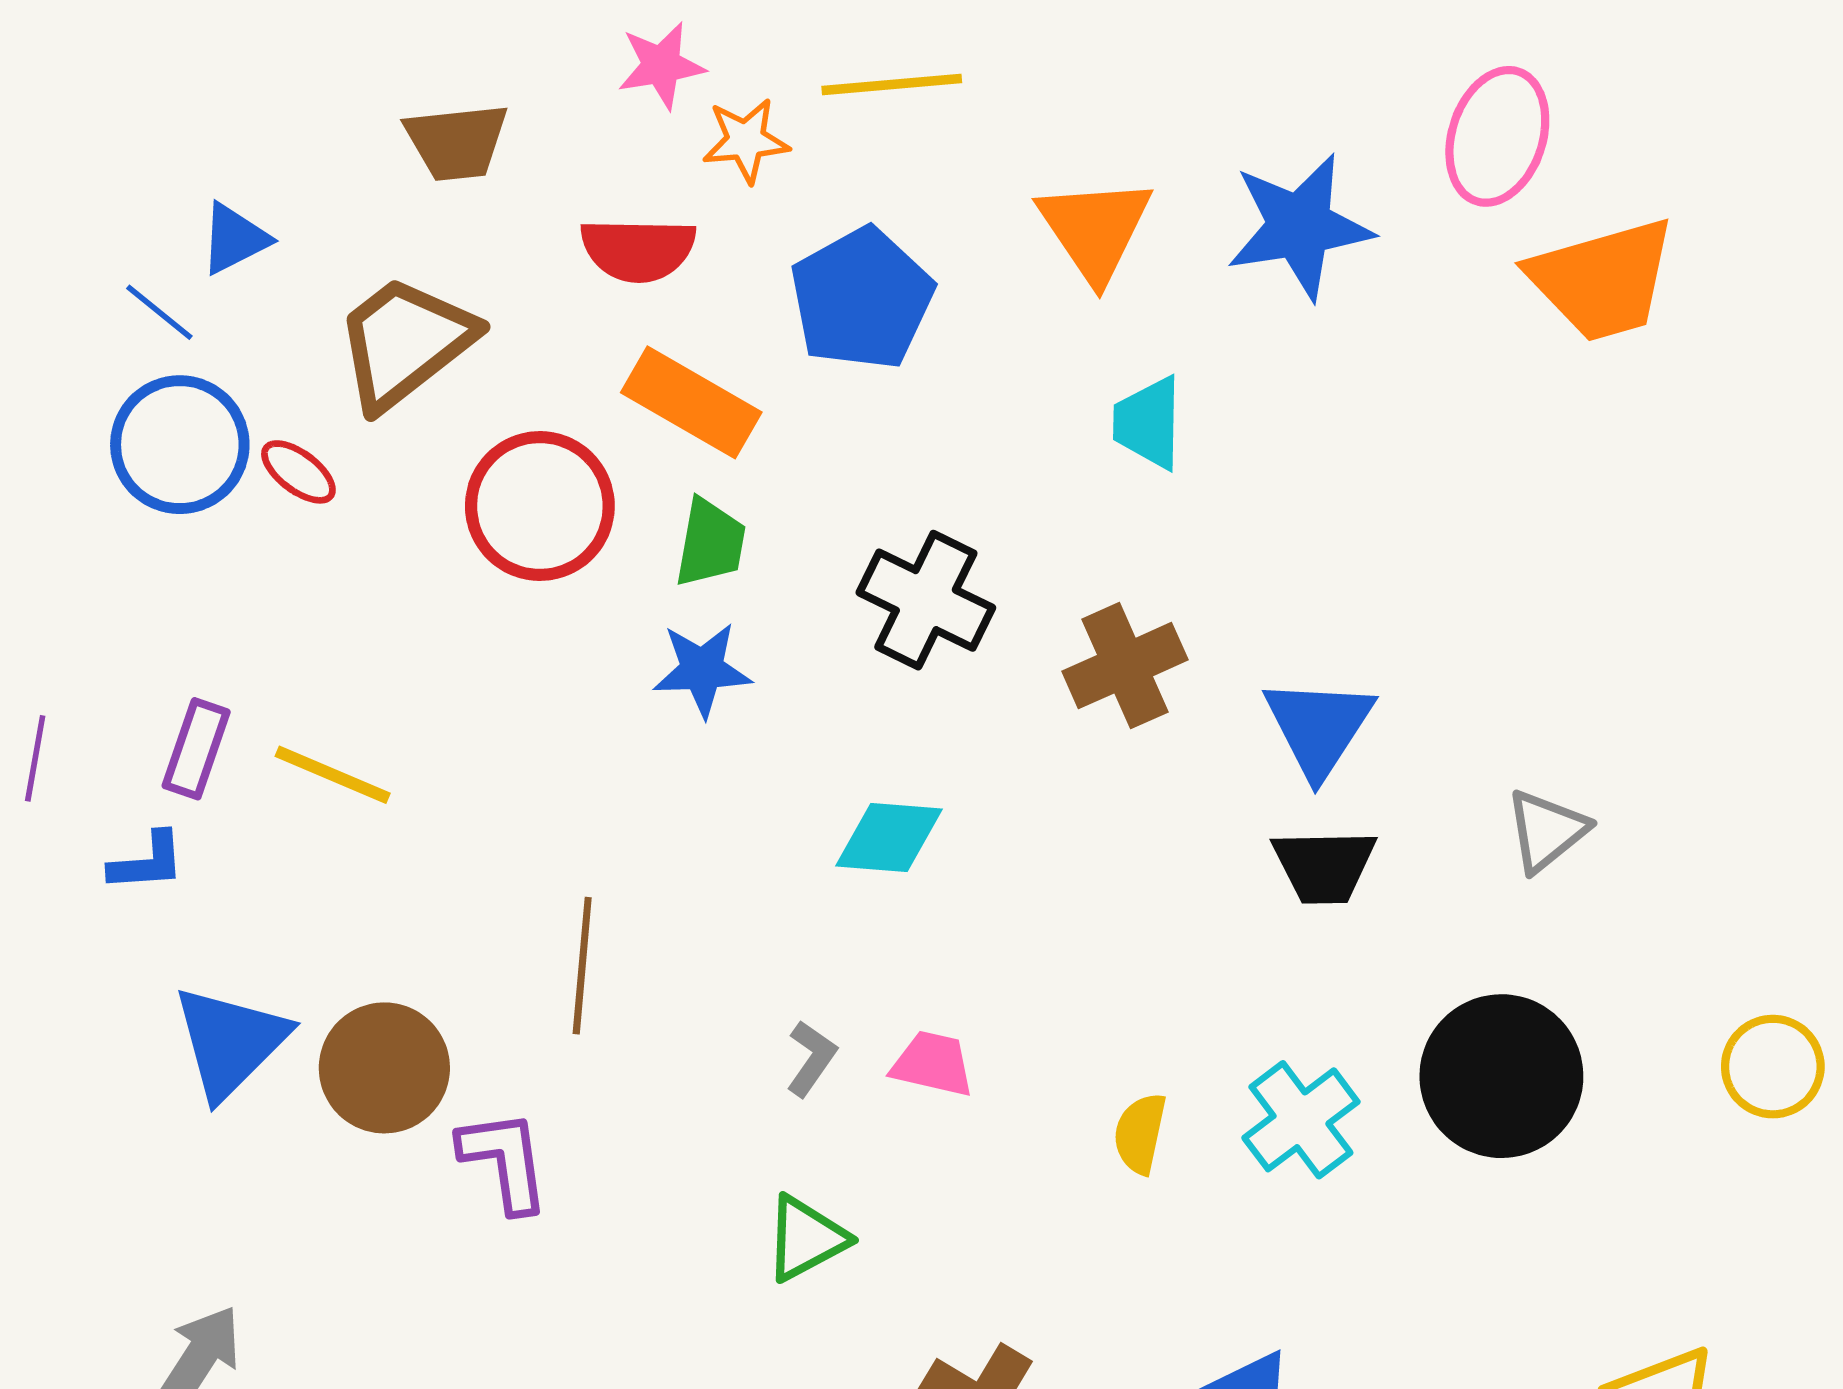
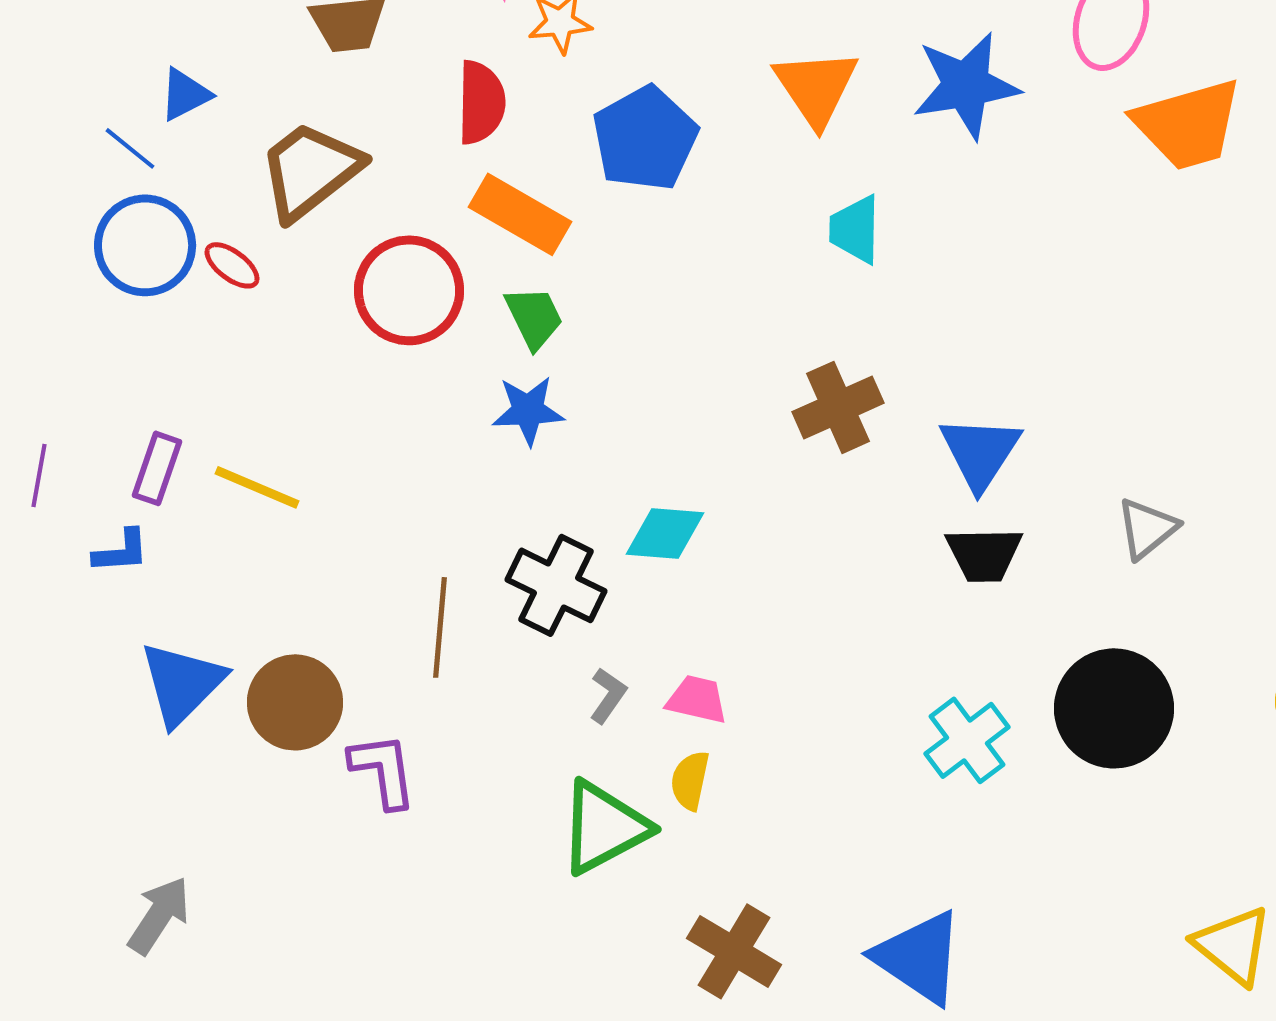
red semicircle: (638, 250) -> (481, 102), turned -90
green trapezoid: (710, 543) -> (534, 317), turned -36
black cross: (926, 600) -> (556, 585), moved
yellow semicircle: (1140, 1133) -> (690, 780), moved
green triangle: (806, 1238) -> (604, 827), size x1.5

